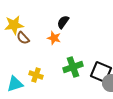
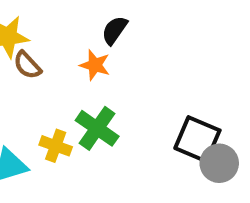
green cross: (73, 67) -> (97, 128), moved, turned -36

